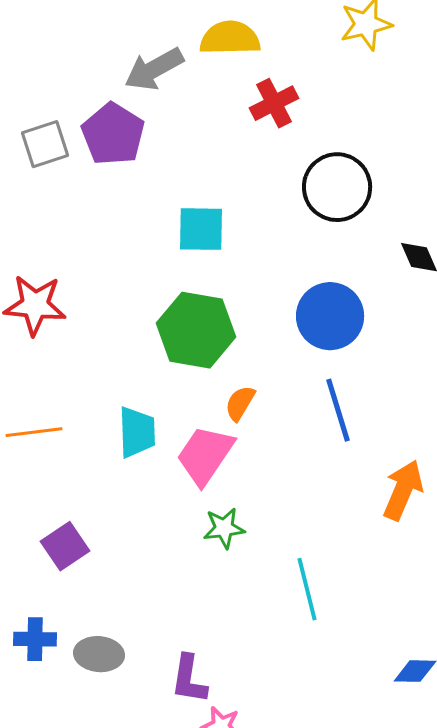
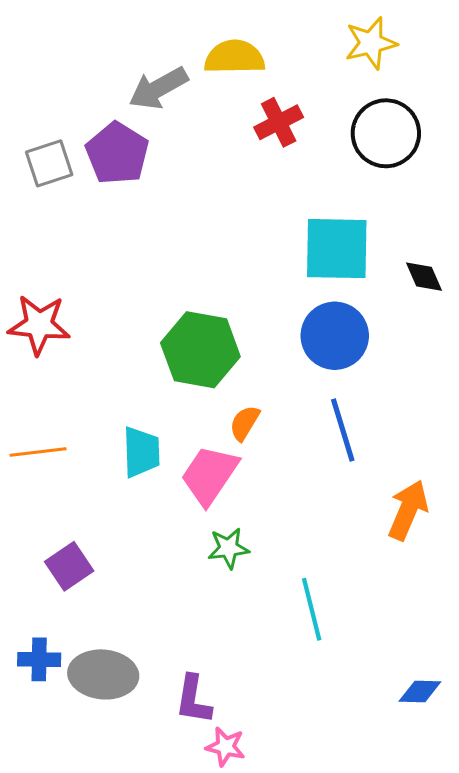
black circle: (337, 187) -> (386, 133), moved
cyan square: (201, 229) -> (337, 249), moved, size x1.4
gray ellipse: (99, 654) -> (103, 674), size x1.4

